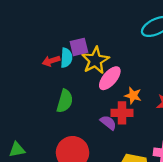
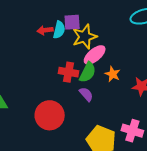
green semicircle: (65, 101) -> (88, 72), moved
red cross: (122, 113) -> (68, 72), moved

